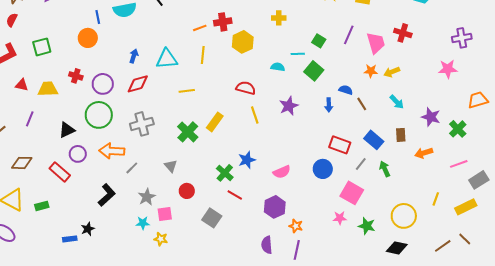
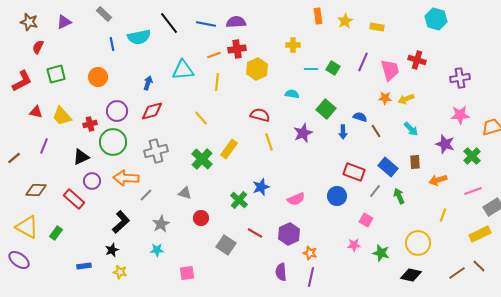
red semicircle: (12, 20) -> (38, 47), moved
orange circle: (88, 38) -> (98, 77), moved
purple cross: (462, 38) -> (460, 78), moved
cyan line: (298, 54) -> (311, 69), moved
cyan triangle: (167, 59) -> (183, 70), moved
pink star: (448, 69) -> (460, 115), moved
green square: (314, 71) -> (326, 109), moved
red cross: (76, 76) -> (90, 124), moved, turned -32
yellow trapezoid: (48, 89) -> (62, 116), turned -130
yellow line: (187, 91) -> (201, 118), turned 56
gray triangle: (171, 166) -> (185, 193), turned -32
pink square: (352, 193) -> (366, 220), size x0.6
red line: (235, 195) -> (255, 233), moved
yellow line: (436, 199) -> (443, 215), moved
green rectangle: (42, 206) -> (56, 233), turned -40
pink square: (165, 214) -> (187, 273), moved
black star: (88, 229) -> (112, 250), moved
yellow star: (161, 239) -> (120, 272), moved

